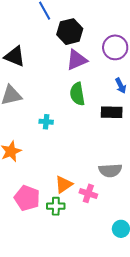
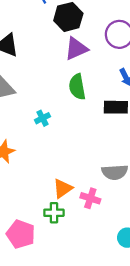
cyan cross: (46, 122) -> (43, 118), turned -32
pink pentagon: (27, 198) -> (21, 234), moved

